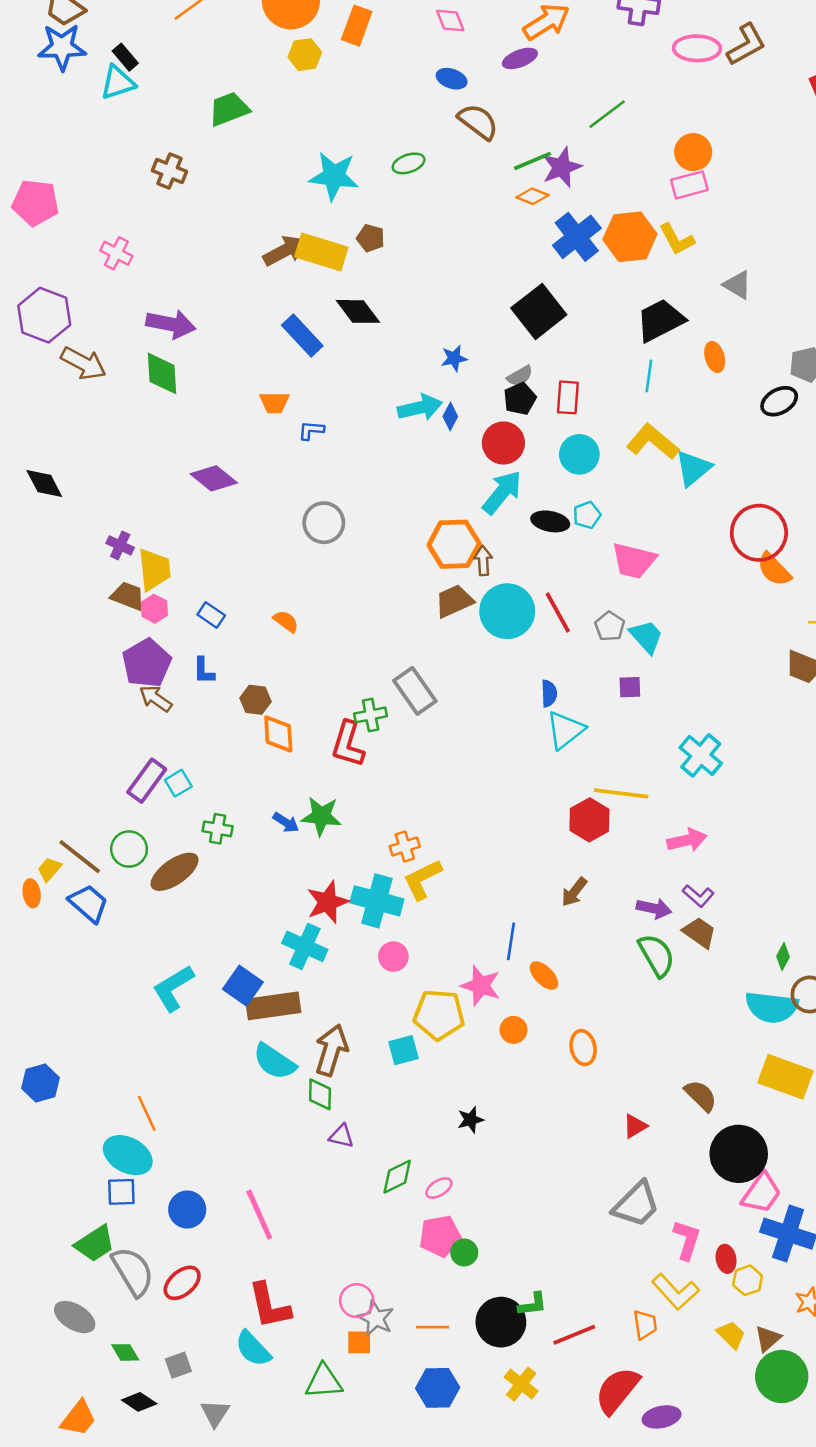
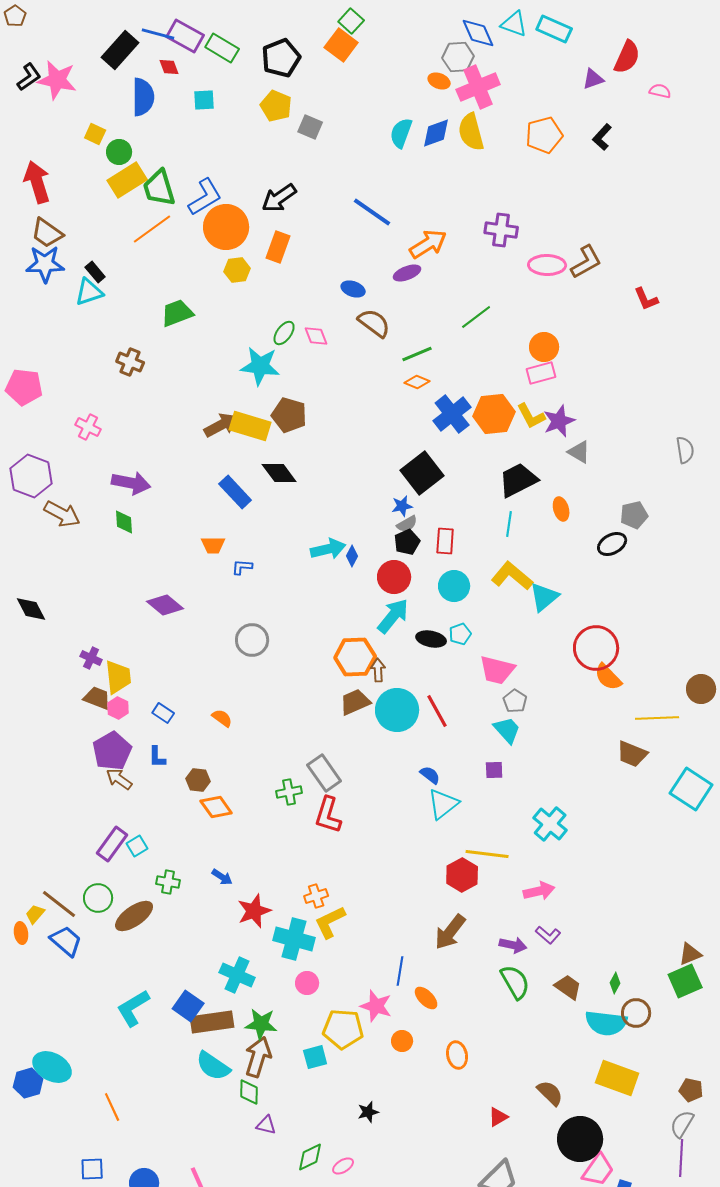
pink diamond: (450, 21) -> (316, 336), moved
green ellipse: (409, 163) -> (284, 333), moved, turned -35
purple star: (562, 167) -> (559, 421), moved
brown pentagon: (371, 238) -> (289, 415), size x1.6
blue star: (454, 358) -> (402, 506), moved
green diamond: (162, 373) -> (124, 522), size x0.7
gray pentagon: (610, 626) -> (515, 701), moved
blue semicircle: (549, 693) -> (430, 775), turned -50
orange diamond: (278, 734) -> (216, 807), turned -32
red L-shape: (348, 744) -> (328, 815), moved
green star: (321, 816) -> (261, 1024), moved
brown arrow: (574, 892) -> (450, 932), size x1.5
red star: (328, 902) -> (254, 911), moved
brown trapezoid: (699, 932) -> (568, 987), moved
cyan ellipse: (128, 1155) -> (52, 1067), moved

